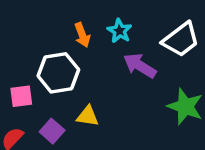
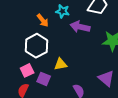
pink square: (21, 96) -> (27, 70), moved

